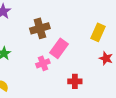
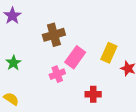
yellow rectangle: (98, 32) -> (109, 53), moved

